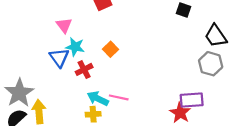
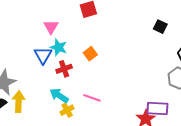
cyan arrow: (98, 99) -> (59, 96), moved
yellow cross: (93, 114) -> (67, 110), turned -32

